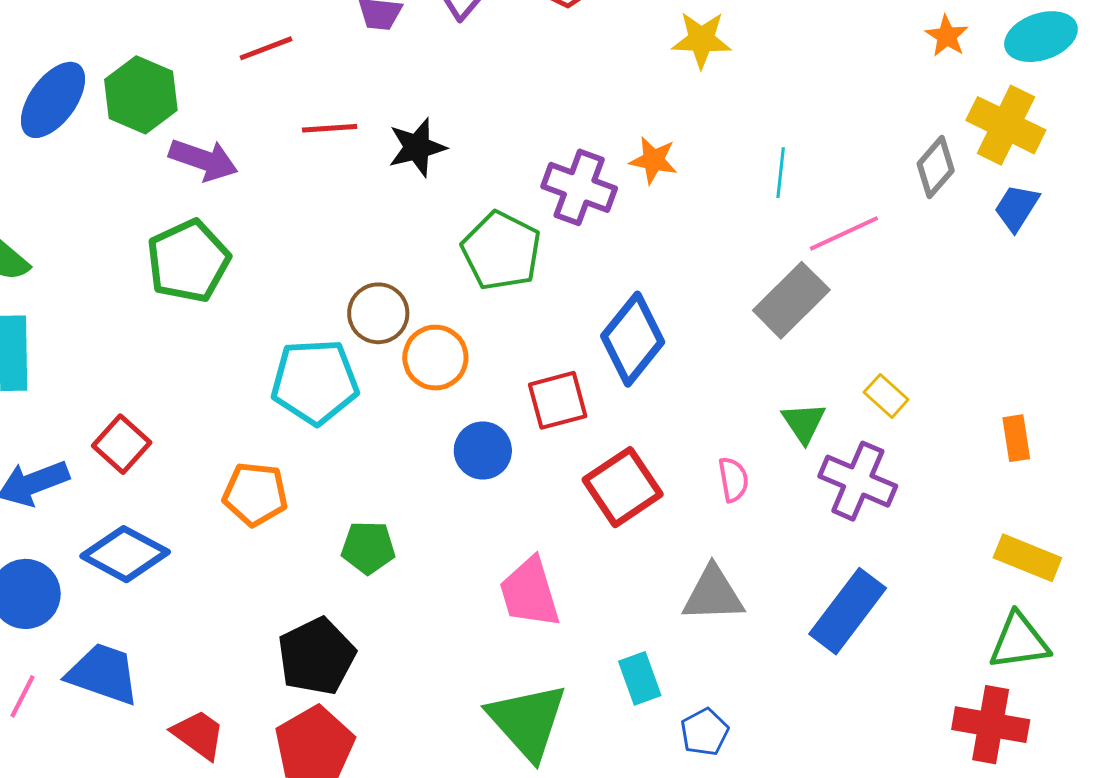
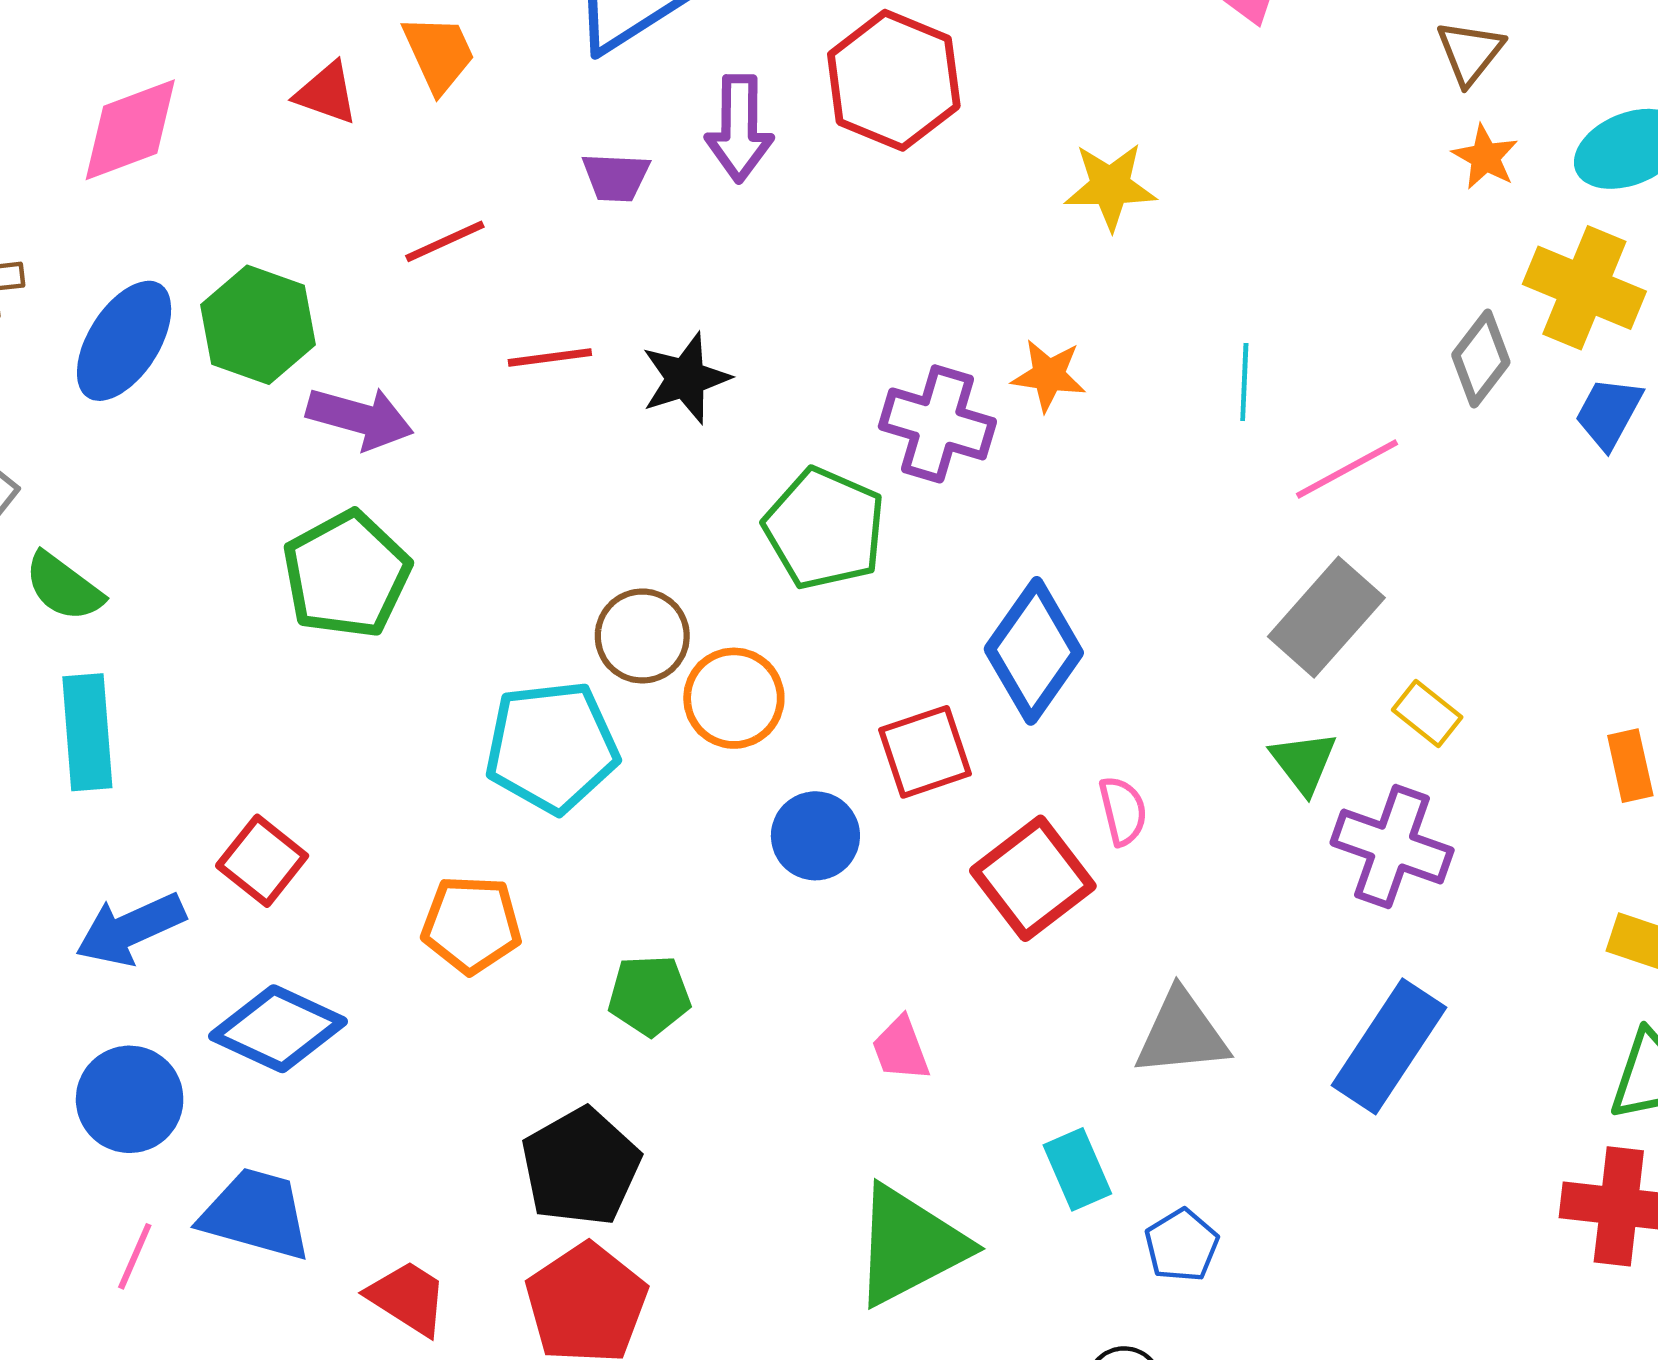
gray rectangle: (791, 300) -> (1326, 617), moved
pink semicircle: (733, 480) -> (1123, 811), moved
pink trapezoid: (530, 593) -> (901, 1049), size x0.6
green triangle: (527, 721) -> (910, 1246), turned 48

